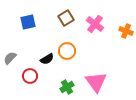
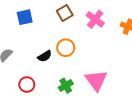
red circle: (30, 76) -> (27, 85), moved

